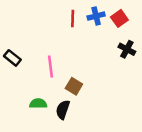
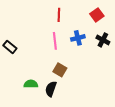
blue cross: (96, 16) -> (78, 38), moved
pink line: (51, 67) -> (55, 41), moved

